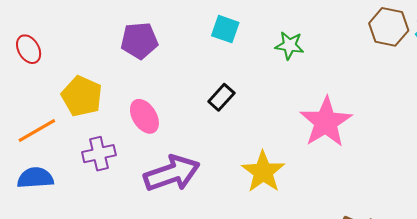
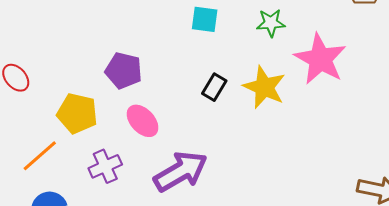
purple pentagon: (139, 41) -> (124, 71), moved, turned 30
pink star: (326, 122) -> (320, 59), moved
yellow star: (263, 172) -> (264, 87), moved

